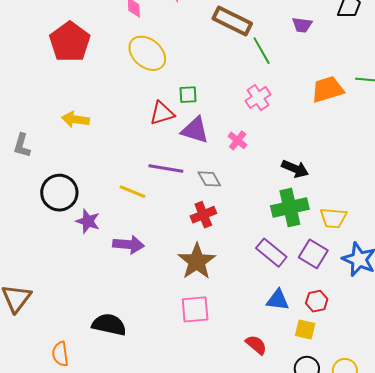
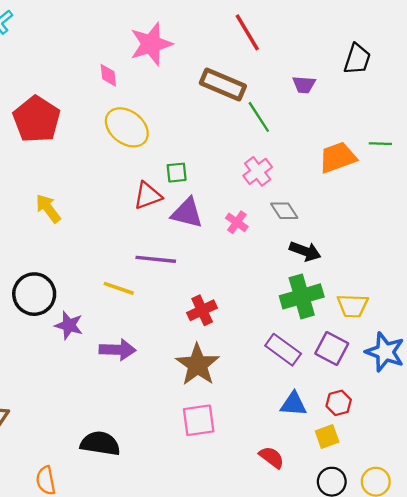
yellow arrow: (75, 119) -> (48, 208), turned 48
gray diamond: (209, 179) -> (284, 211), moved
yellow square: (305, 330) -> (327, 436), turned -30

